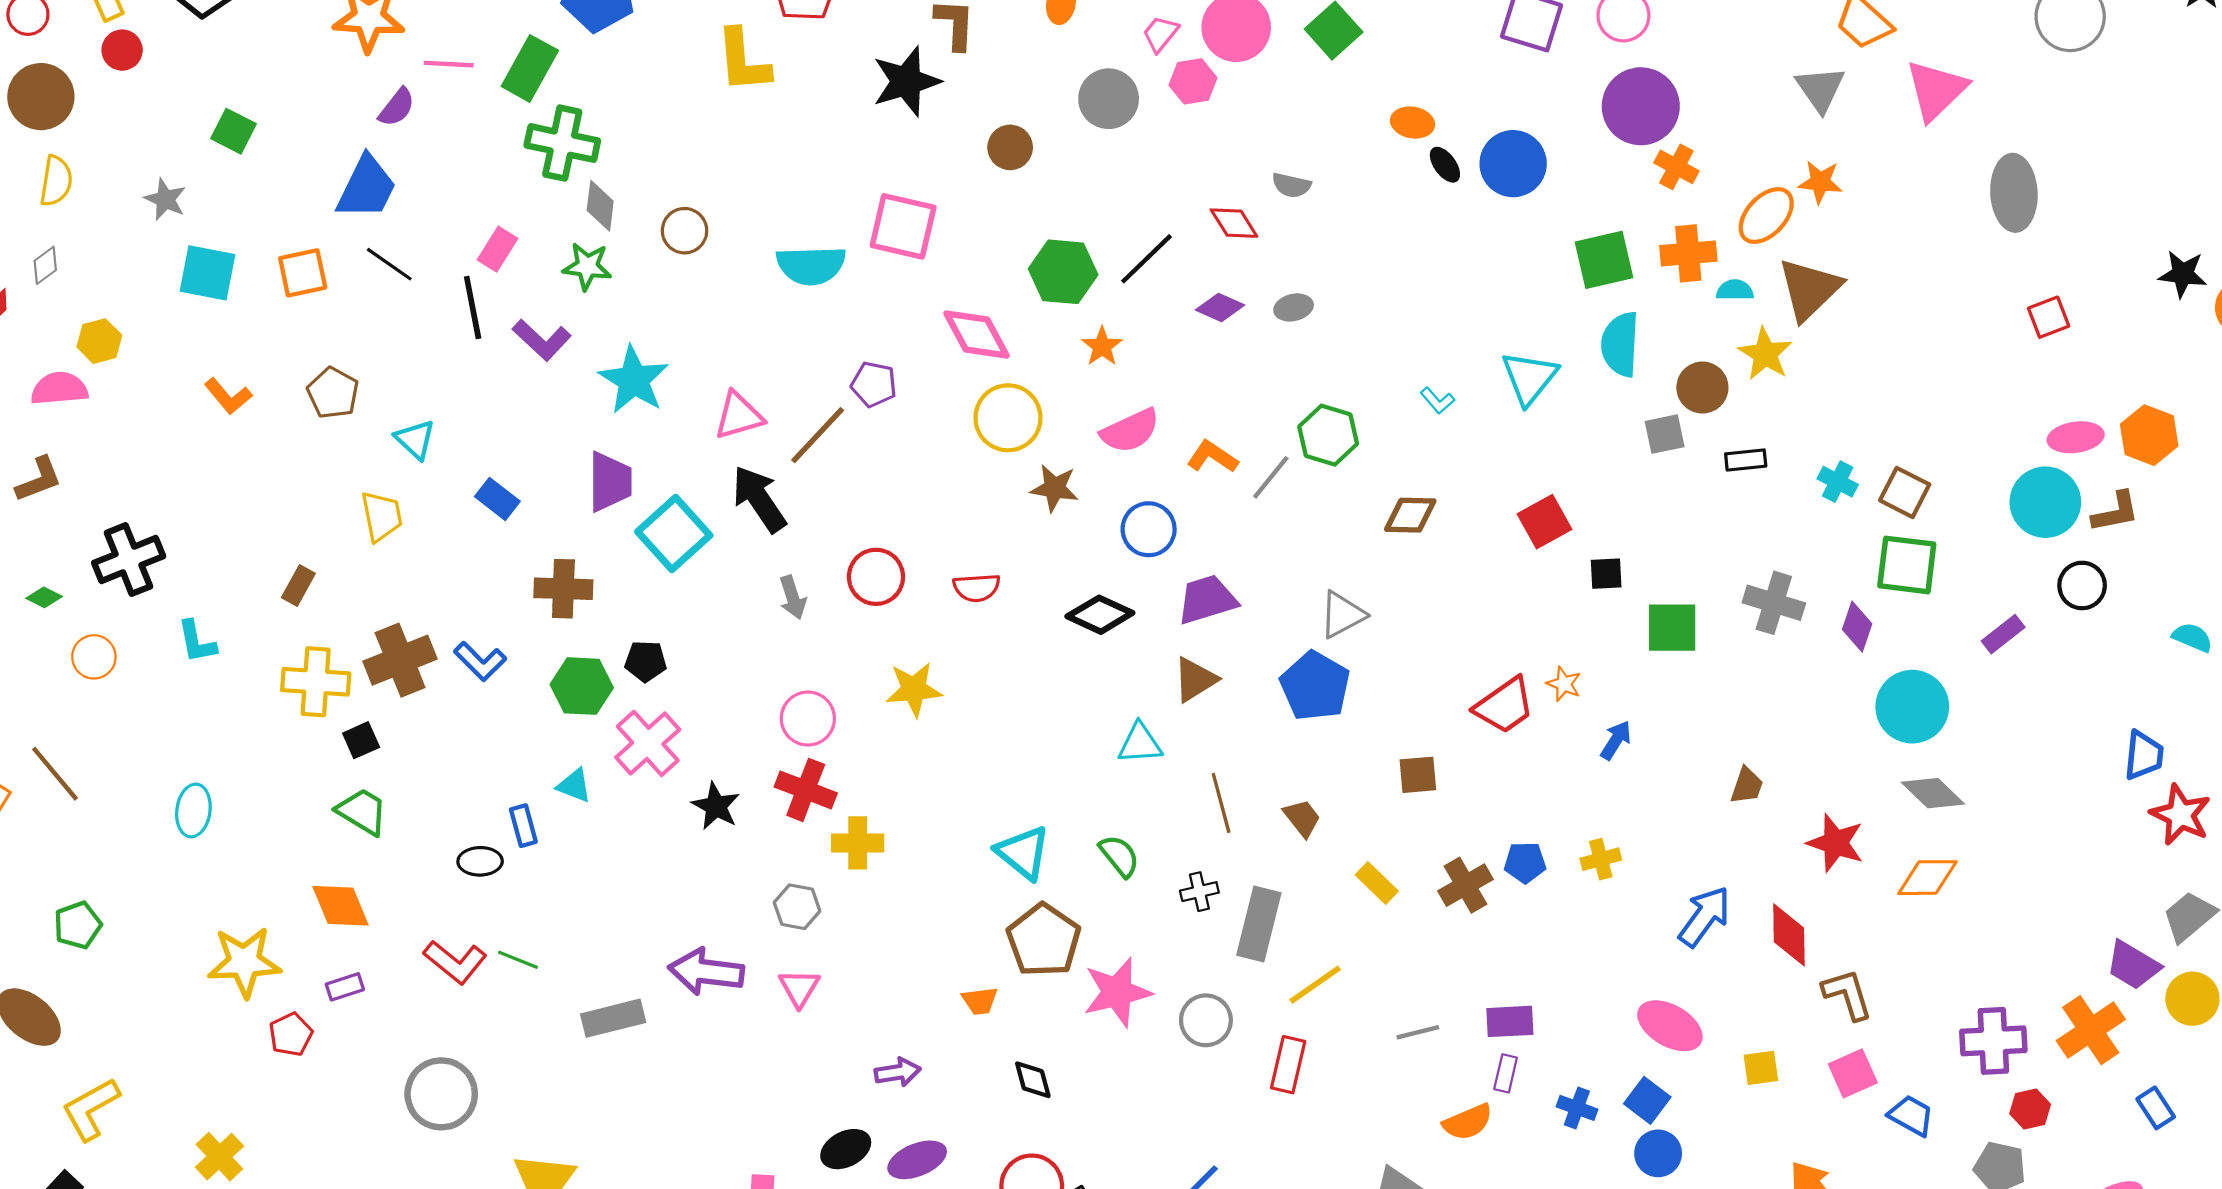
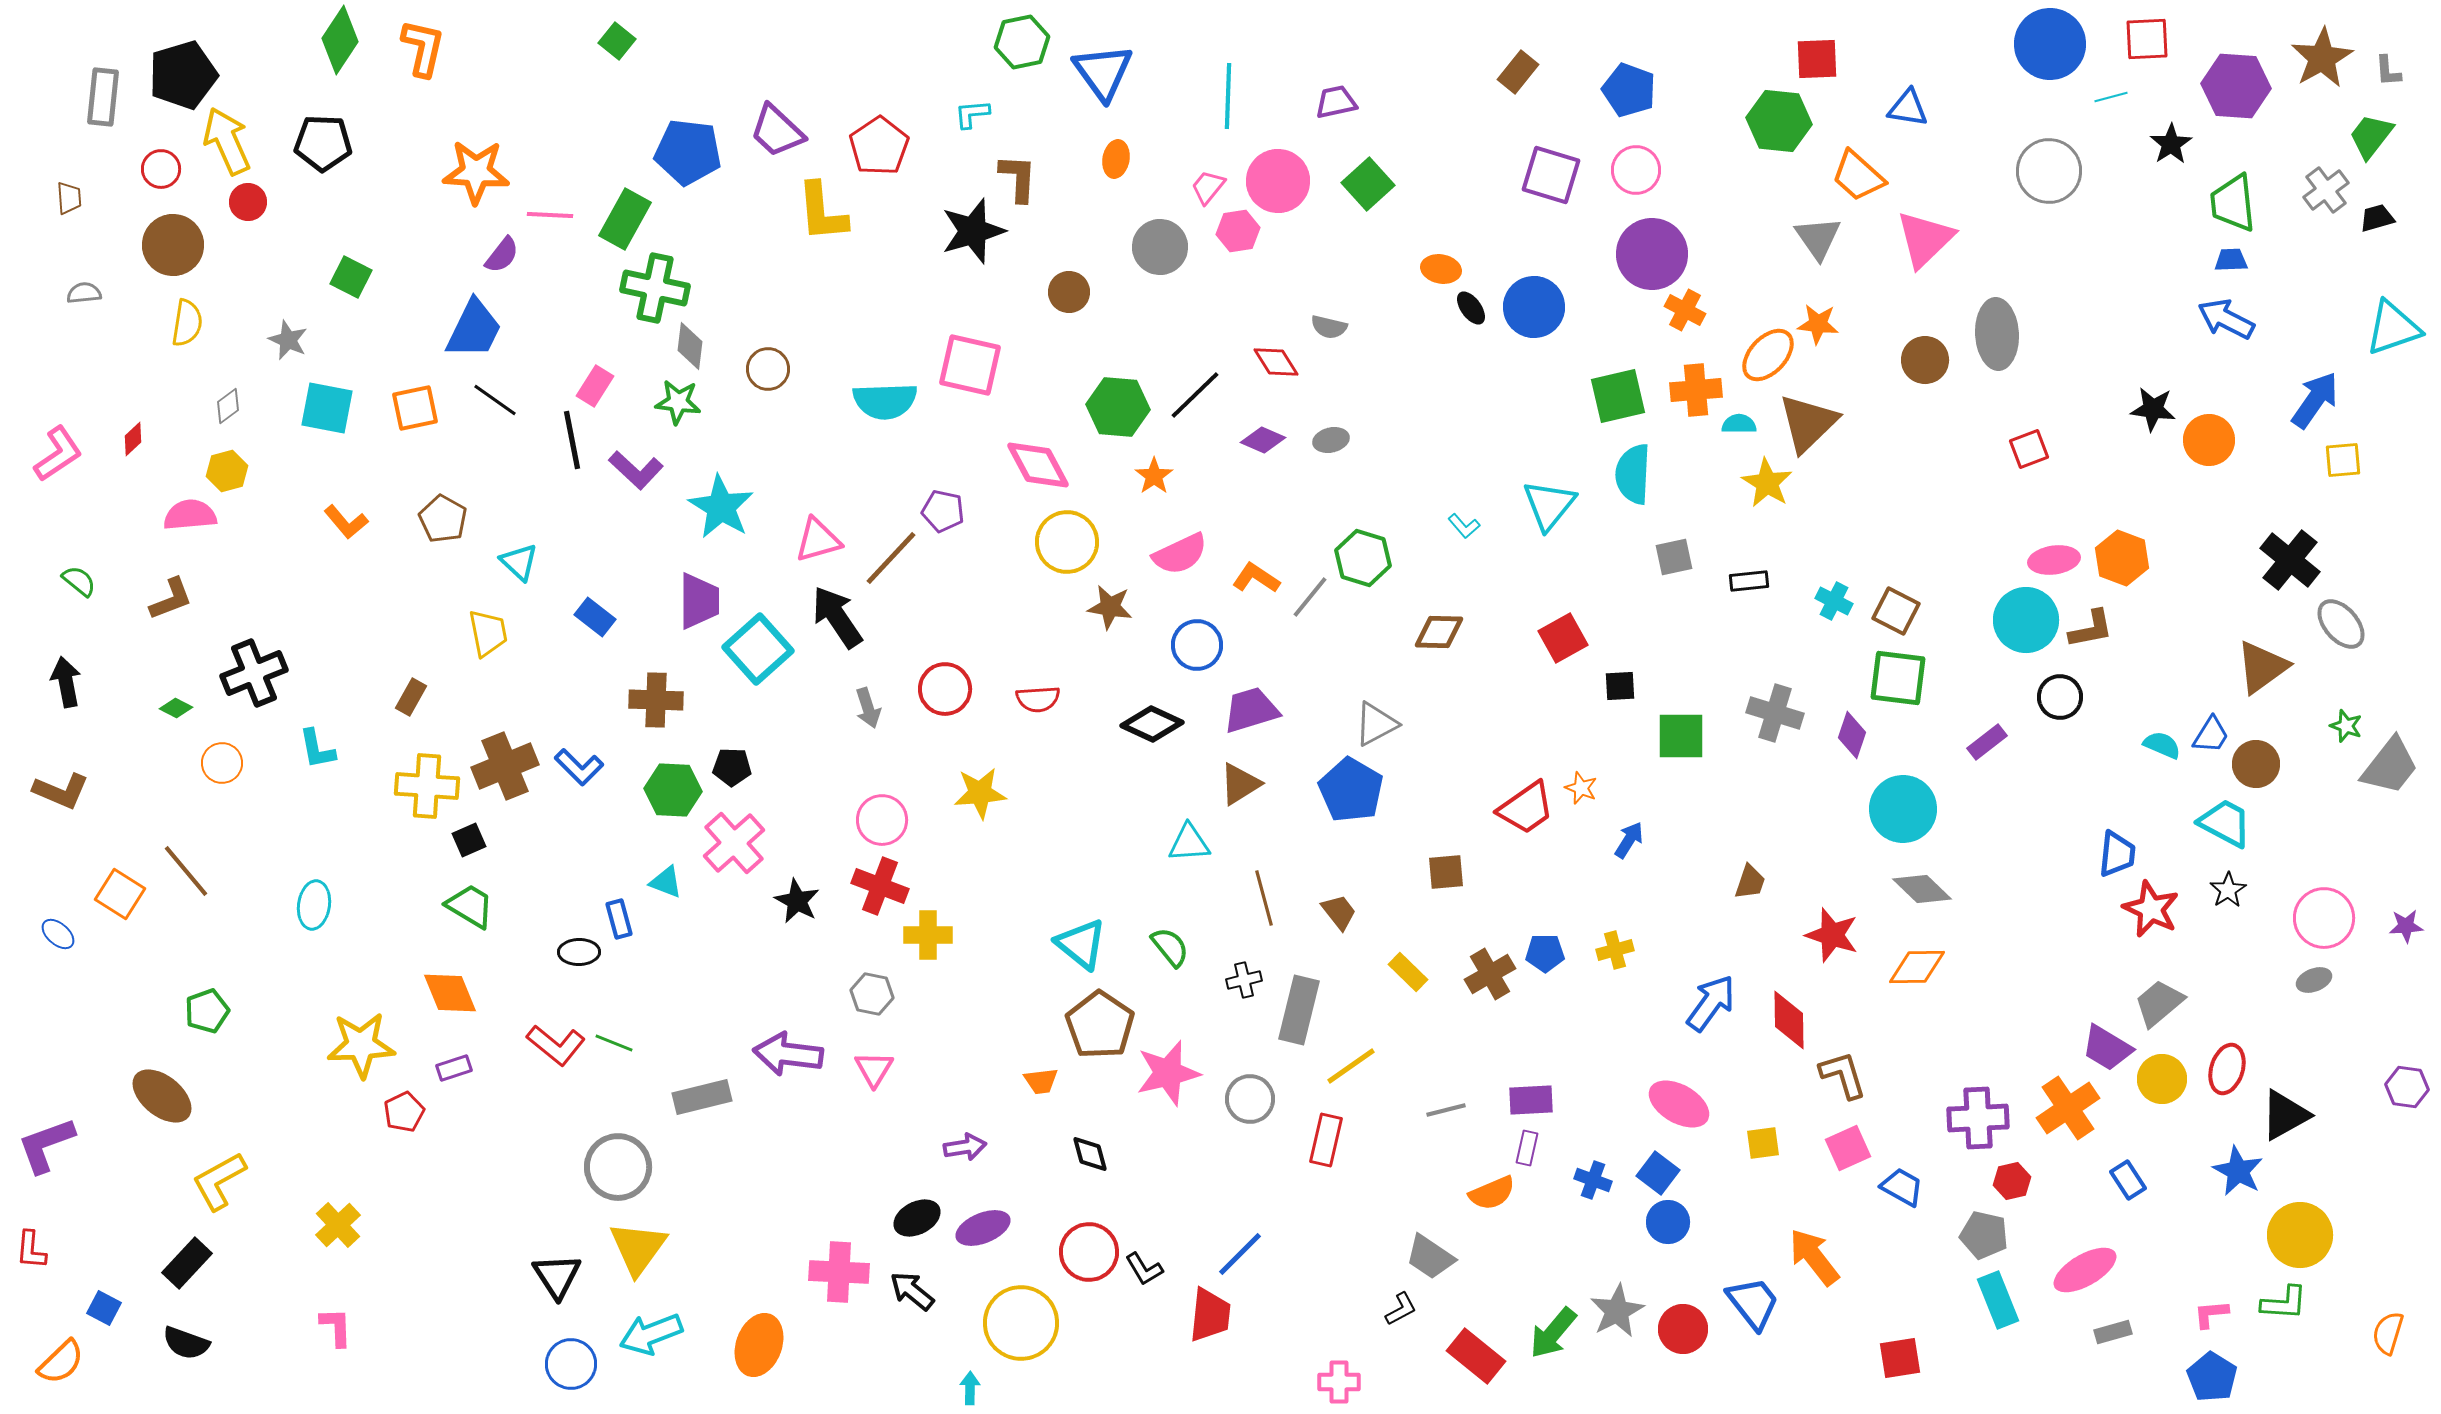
gray diamond: (45, 265) -> (228, 406), moved
brown circle: (1702, 388) -> (1925, 360), moved
gray circle: (441, 1094) -> (618, 1167), moved

